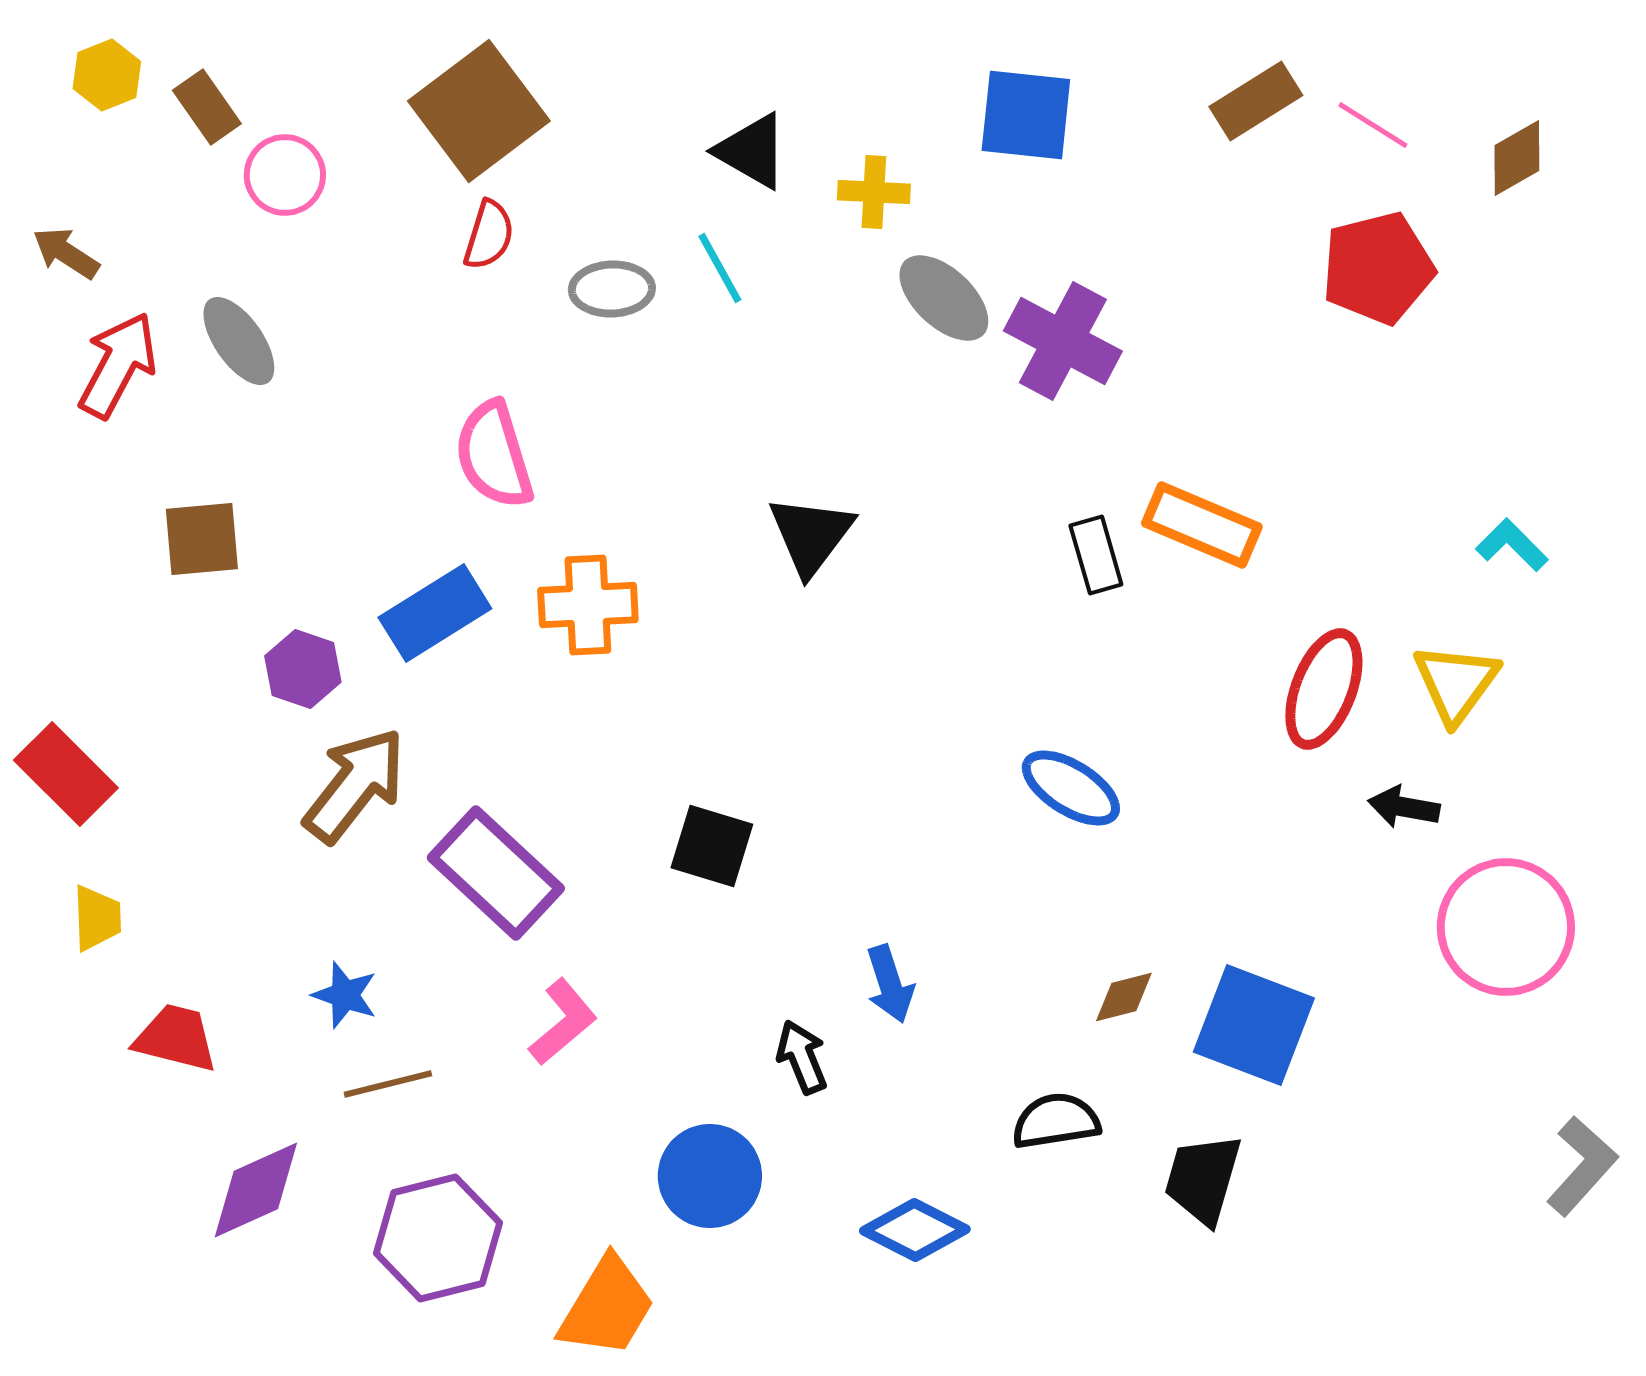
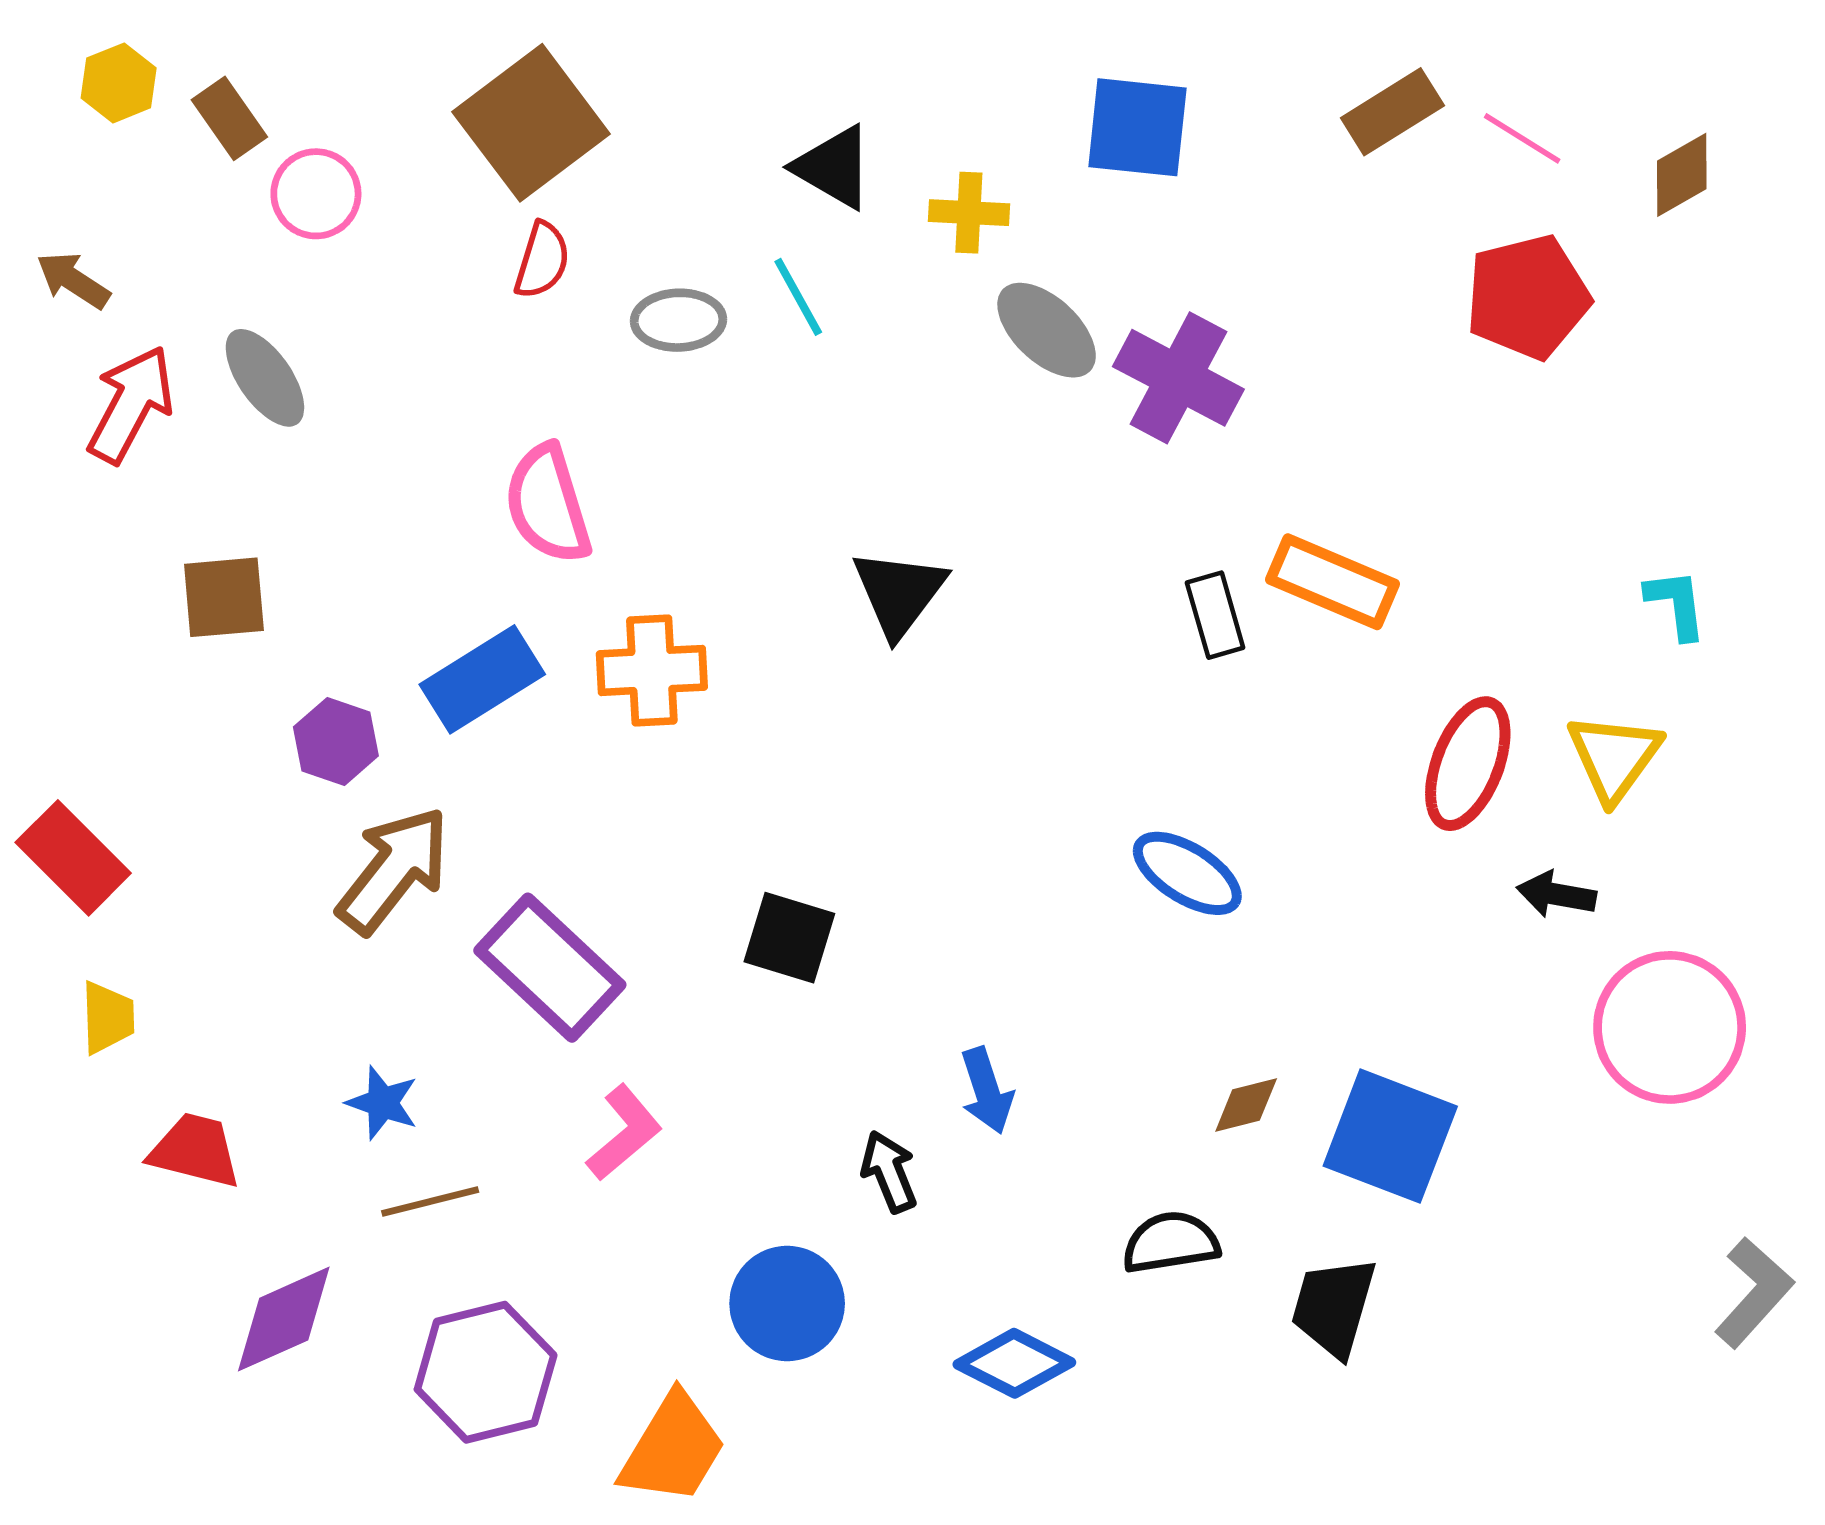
cyan L-shape: (1512, 545) -> (1676, 604), turned 38

